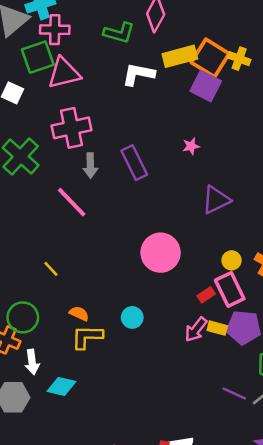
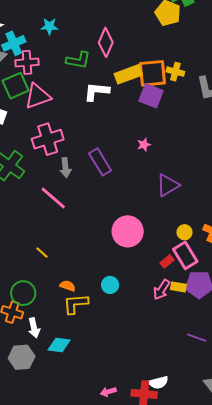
orange square: (210, 58) -> (152, 73), turned -32

